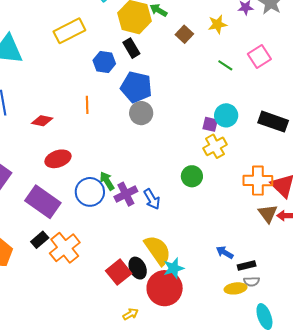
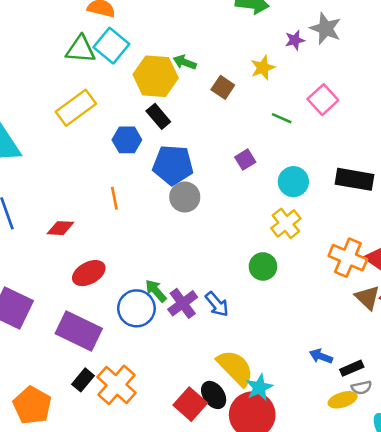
purple square: (210, 124) -> (245, 160), moved, turned -35
orange cross: (258, 181) -> (348, 258), turned 32

